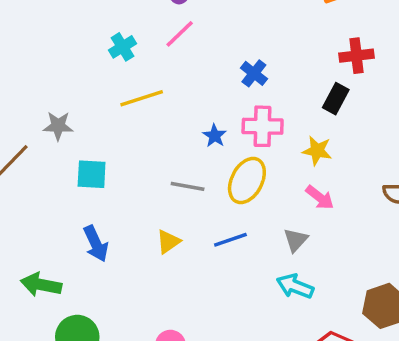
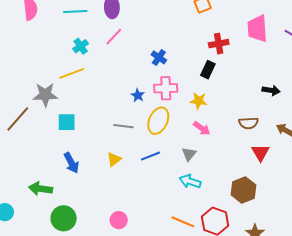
yellow line: (142, 98) -> (72, 73), moved
gray star: (58, 126) -> (45, 95), size x1.4

